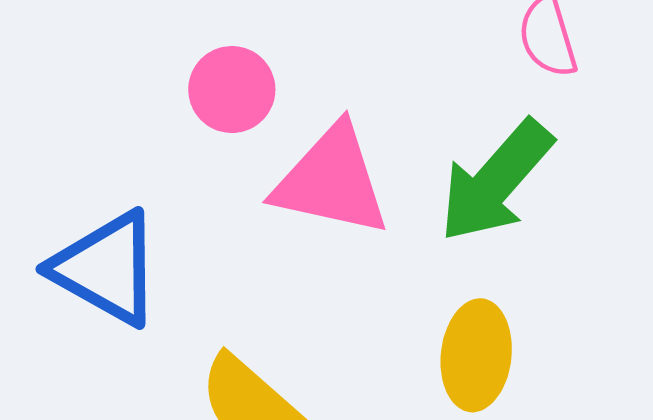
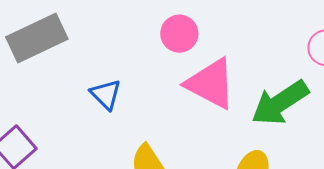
blue triangle: (106, 268) -> (106, 94), size x0.6

